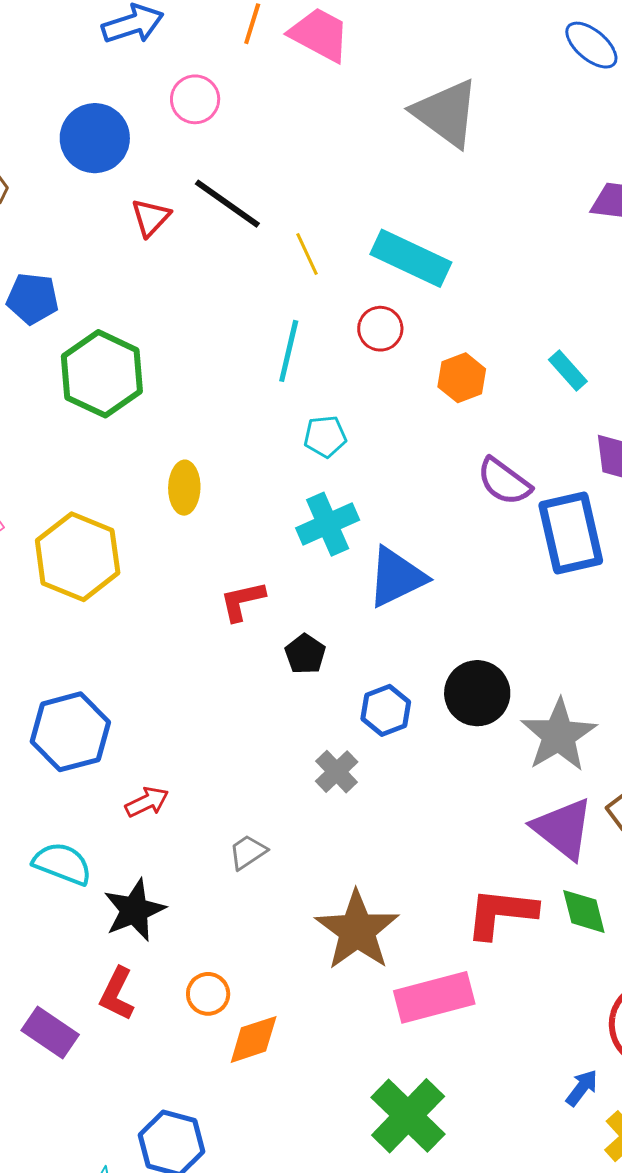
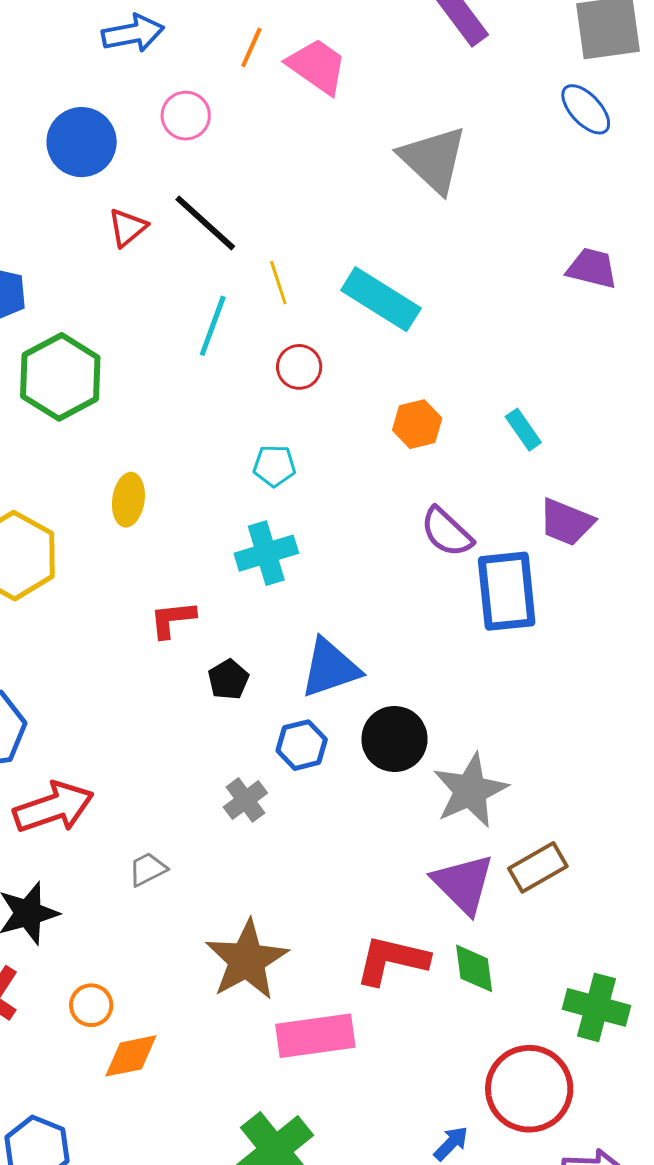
red circle: (380, 329) -> (299, 367), moved
cyan line: (289, 351) -> (213, 326), moved
blue triangle: (397, 577) -> (330, 668), moved
red arrow: (147, 802) -> (54, 807), size x1.8

